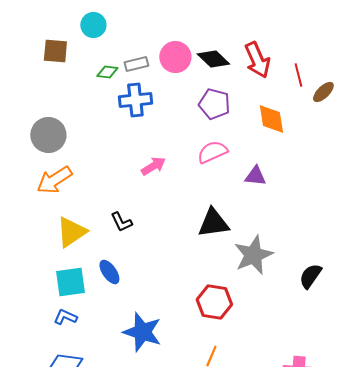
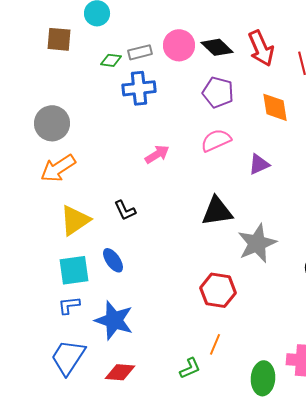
purple triangle: (255, 176) -> (259, 164), turned -30
blue L-shape: (65, 317) -> (69, 305), turned -30
blue star: (142, 332) -> (114, 320), moved

